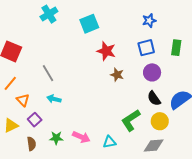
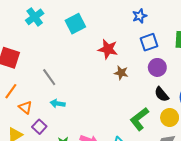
cyan cross: (49, 14) -> (35, 17), moved
blue star: (149, 21) -> (140, 16), moved
cyan square: (89, 24) -> (75, 24), moved

